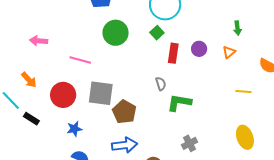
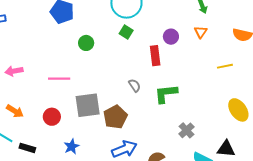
green circle: (116, 33) -> (86, 43), size x0.6
red rectangle: (173, 53) -> (155, 56), moved
gray semicircle: (161, 84) -> (135, 85), moved
red circle: (63, 95) -> (52, 117), size x0.7
brown pentagon: (124, 112) -> (115, 117), turned 30

